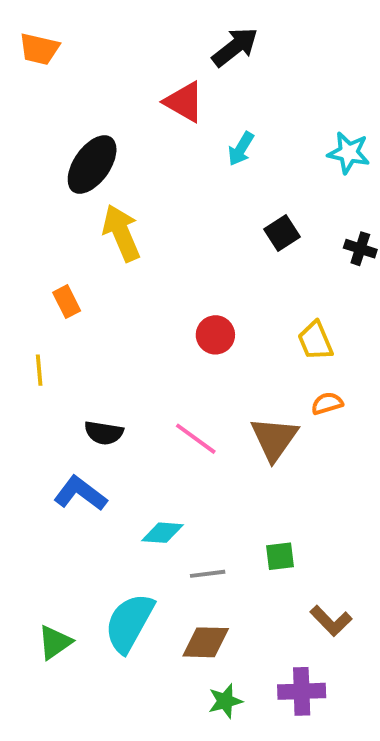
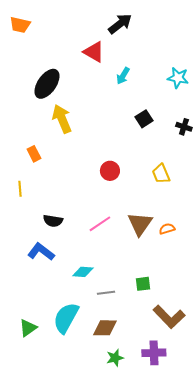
orange semicircle: (327, 403) -> (167, 229), moved
pink line: (196, 439) -> (100, 224), turned -70
brown L-shape: (331, 621) -> (169, 317), size x1.5

